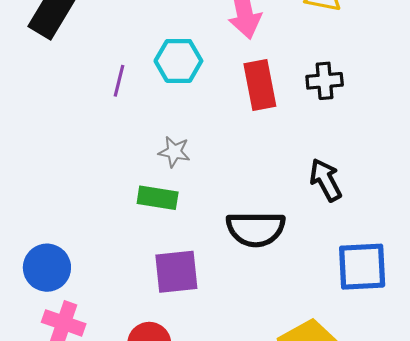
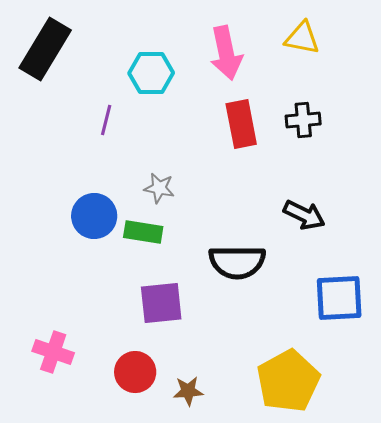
cyan hexagon: (178, 61) -> (151, 73), moved
black arrow: (326, 180) -> (304, 215), turned 144
blue circle: (47, 268) -> (94, 216), moved

